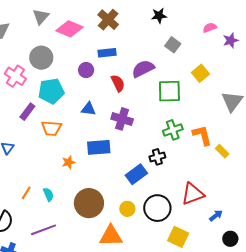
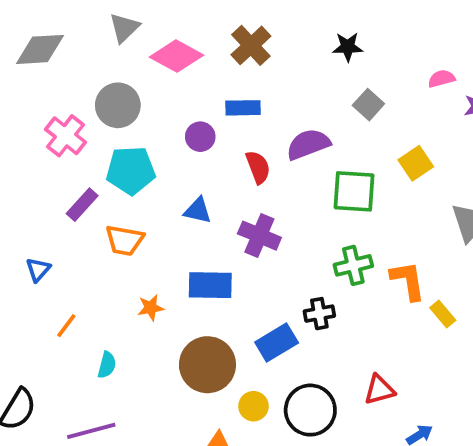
orange line: (26, 193) -> (66, 326), moved
cyan semicircle: (48, 194) -> (107, 365), turned 32
red triangle: (193, 194) -> (379, 390), size x0.7
brown circle: (89, 203) -> (207, 365), moved

